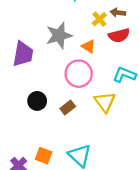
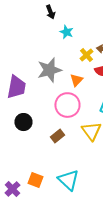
orange triangle: (88, 46) -> (76, 80), turned 40
black circle: (37, 101) -> (23, 122), moved

